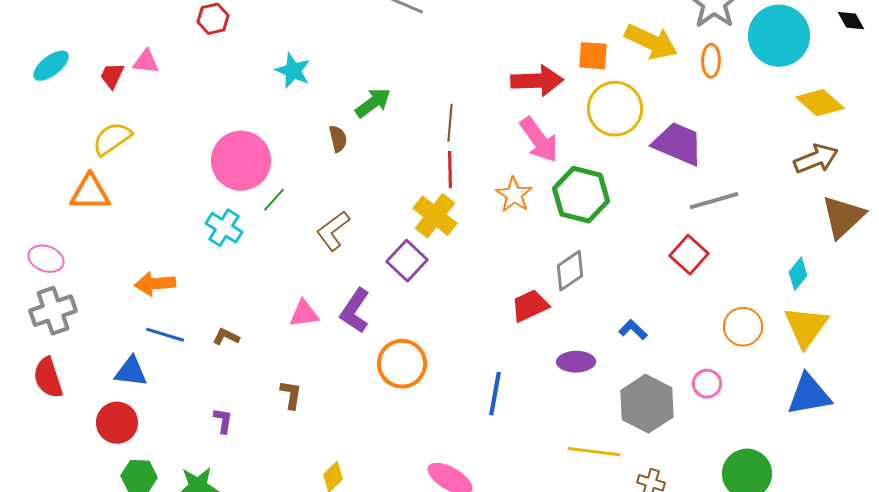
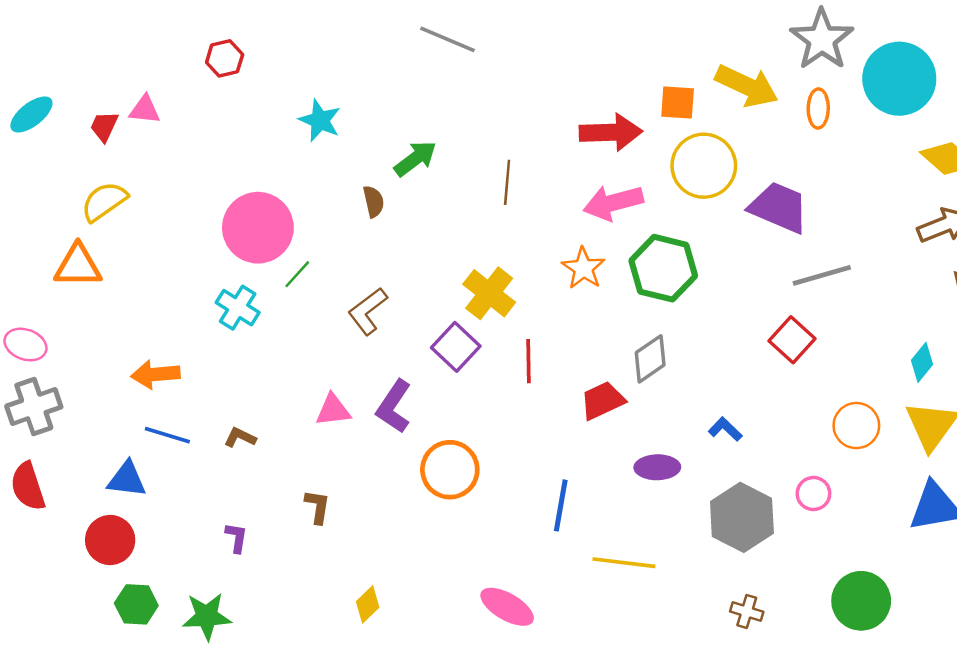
pink arrow: (539, 140) -> (613, 203), turned 111
red line: (450, 170) -> (529, 361), moved
yellow line: (594, 452) -> (624, 563), moved

